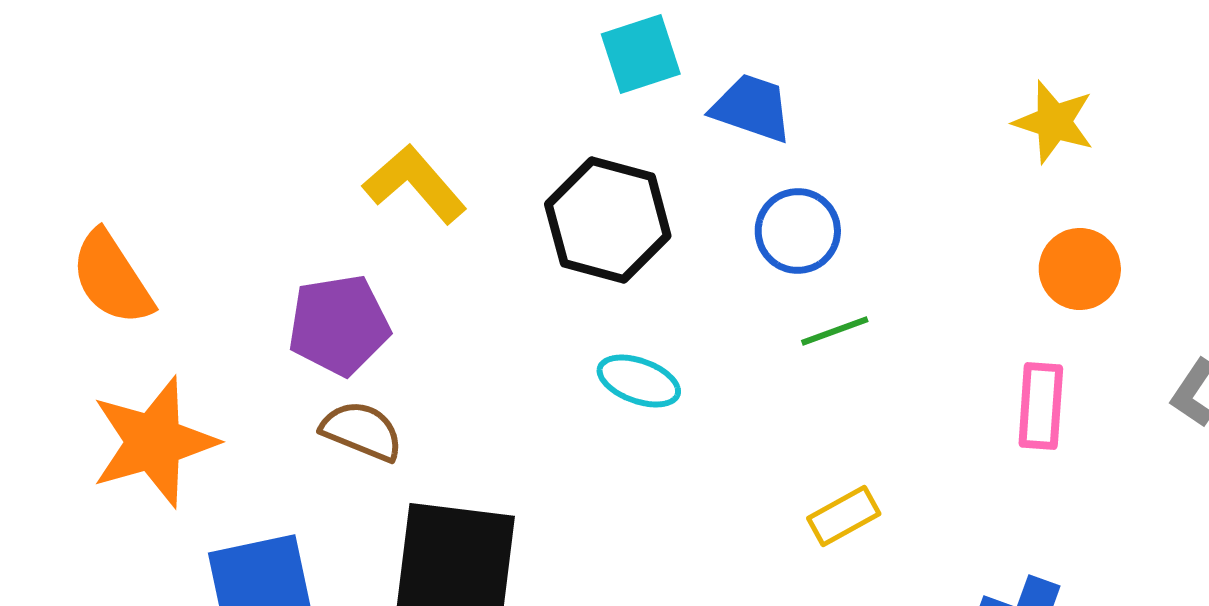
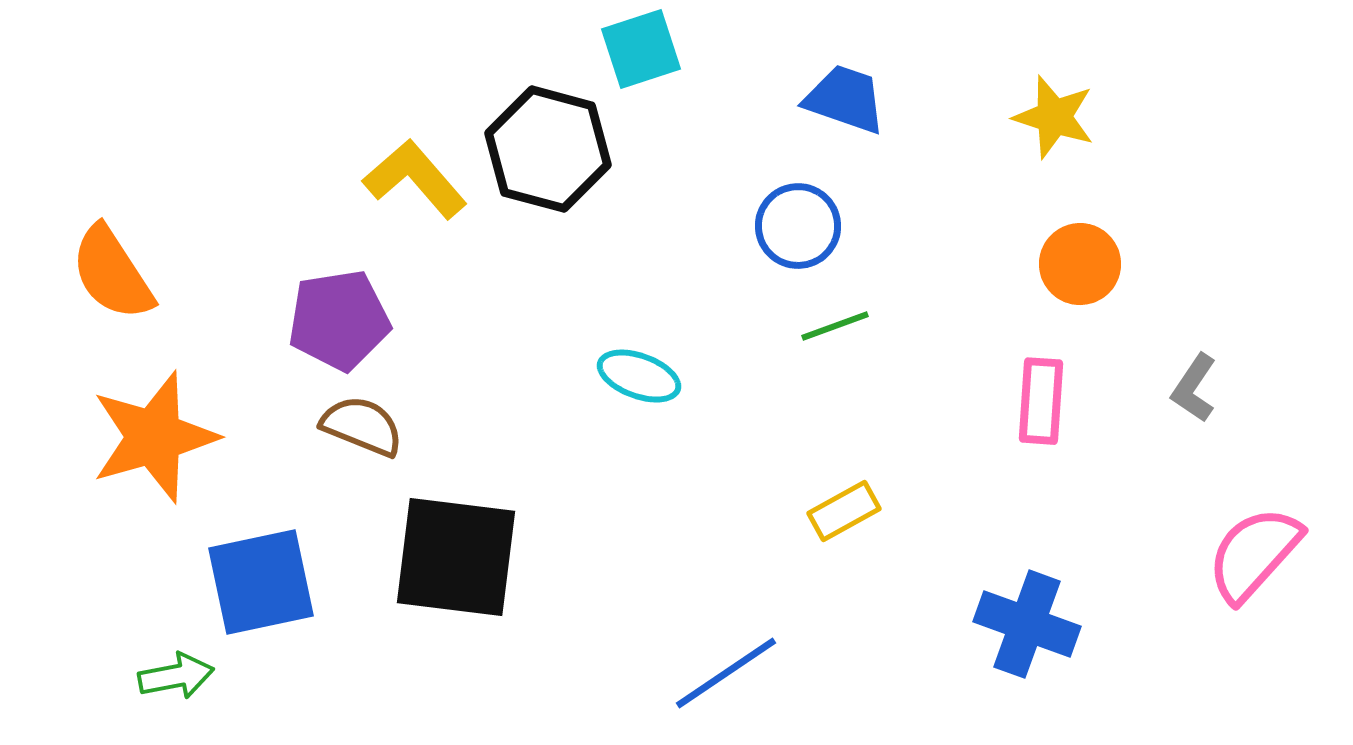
blue trapezoid: (752, 108) -> (845, 99), moved
black hexagon: (608, 220) -> (548, 149), moved

